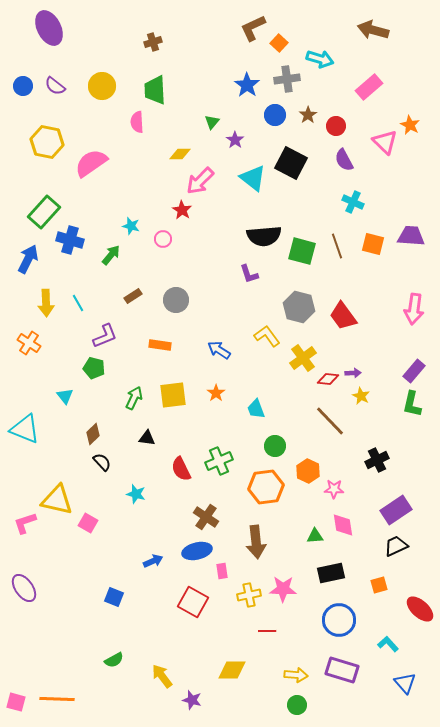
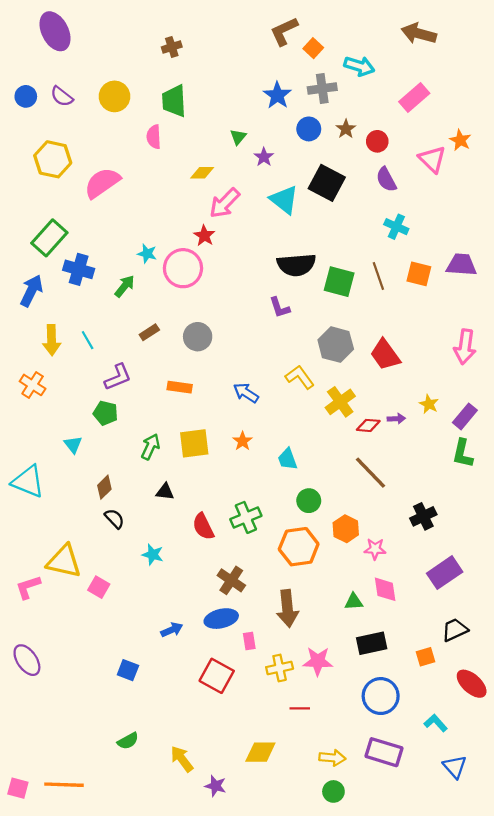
pink circle: (163, 239) -> (183, 268), size x2.0
yellow star: (361, 396) -> (429, 404), moved
black trapezoid: (396, 546) -> (455, 630), moved

